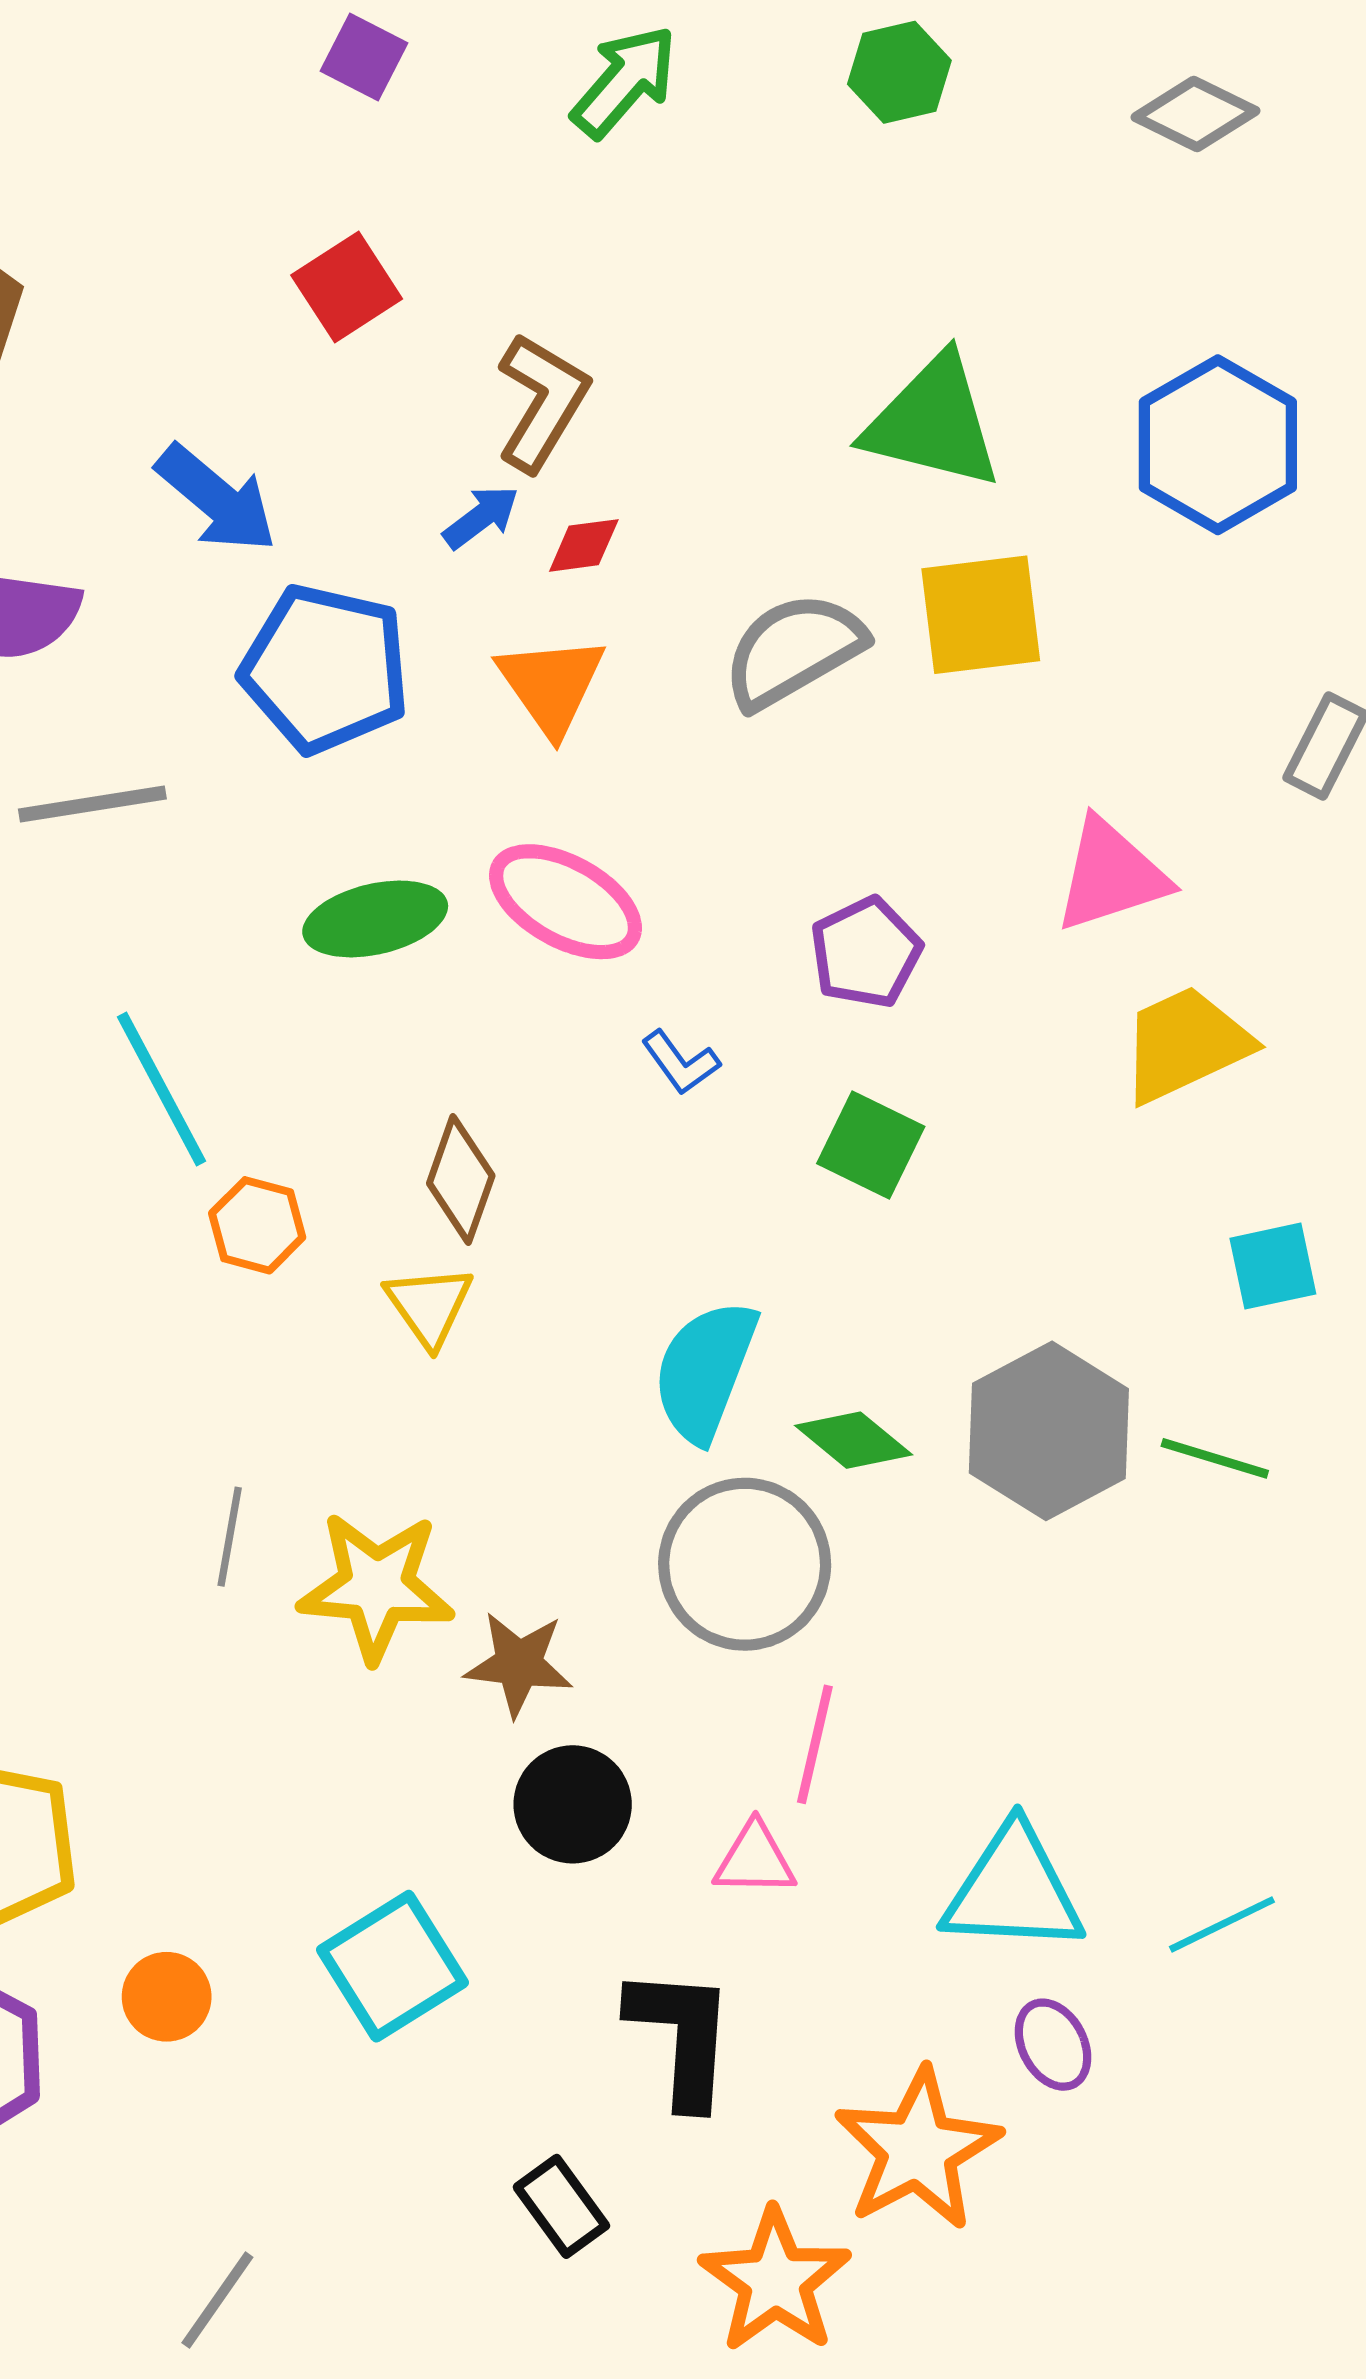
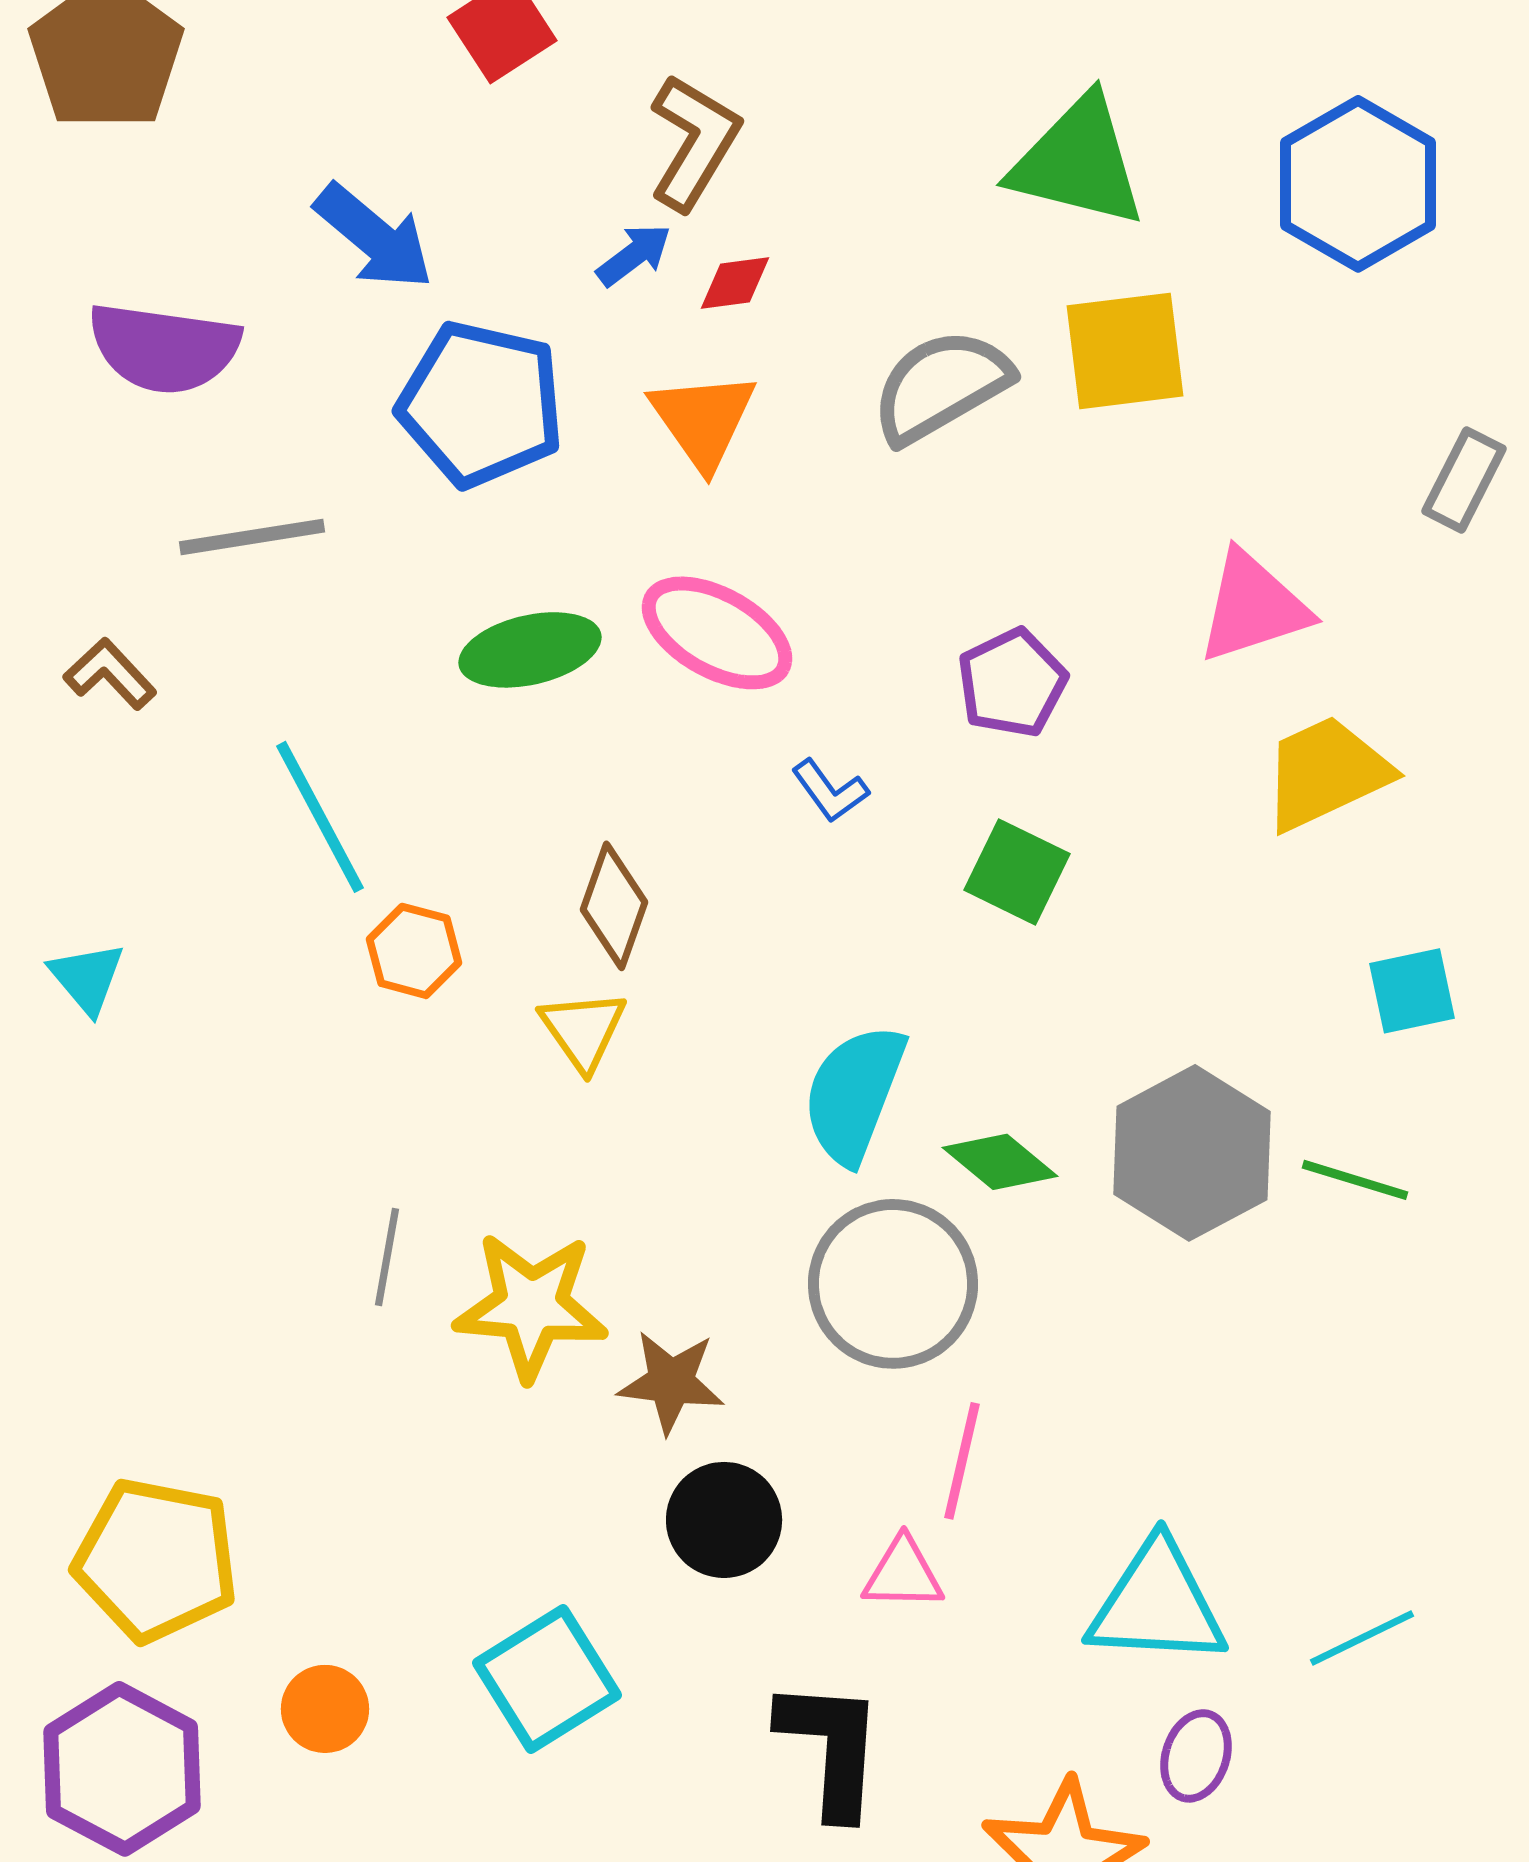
purple ellipse: (1053, 2045) -> (1196, 1756), turned 46

